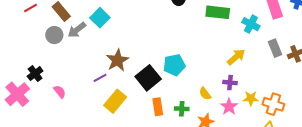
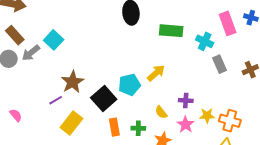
gray rectangle: (275, 48) -> (220, 64), moved
yellow arrow: (236, 57) -> (156, 73), moved

